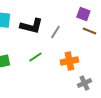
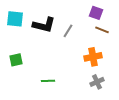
green line: (35, 57) -> (48, 81), moved, turned 32
orange cross: (69, 61) -> (93, 57), moved

